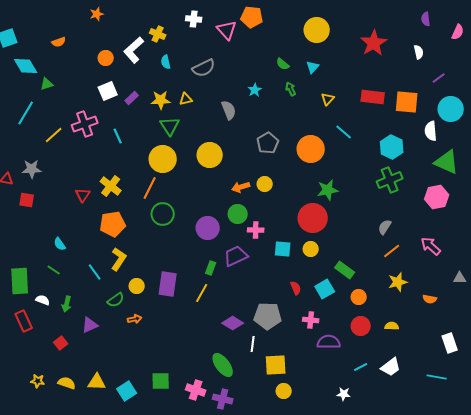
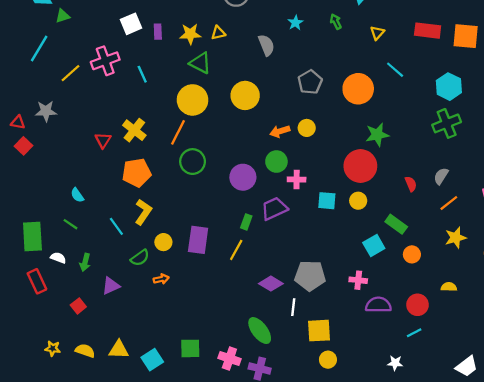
purple rectangle: (132, 98) -> (158, 32), turned -48
green triangle: (170, 126) -> (200, 63), turned -30
red square: (27, 200) -> (24, 146), moved, turned 35
red semicircle: (296, 288) -> (411, 184), moved
red circle: (361, 326) -> (417, 305), moved
white trapezoid: (391, 367) -> (467, 366), moved

